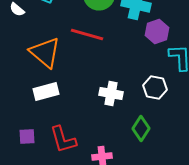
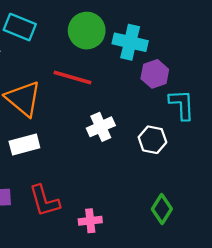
white cross: (111, 94) -> (101, 127), moved, turned -35
green diamond: (141, 128) -> (162, 209), moved

